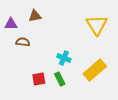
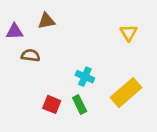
yellow triangle: (97, 25) -> (129, 33), size x0.6
red square: (39, 79) -> (52, 104), turned 32

